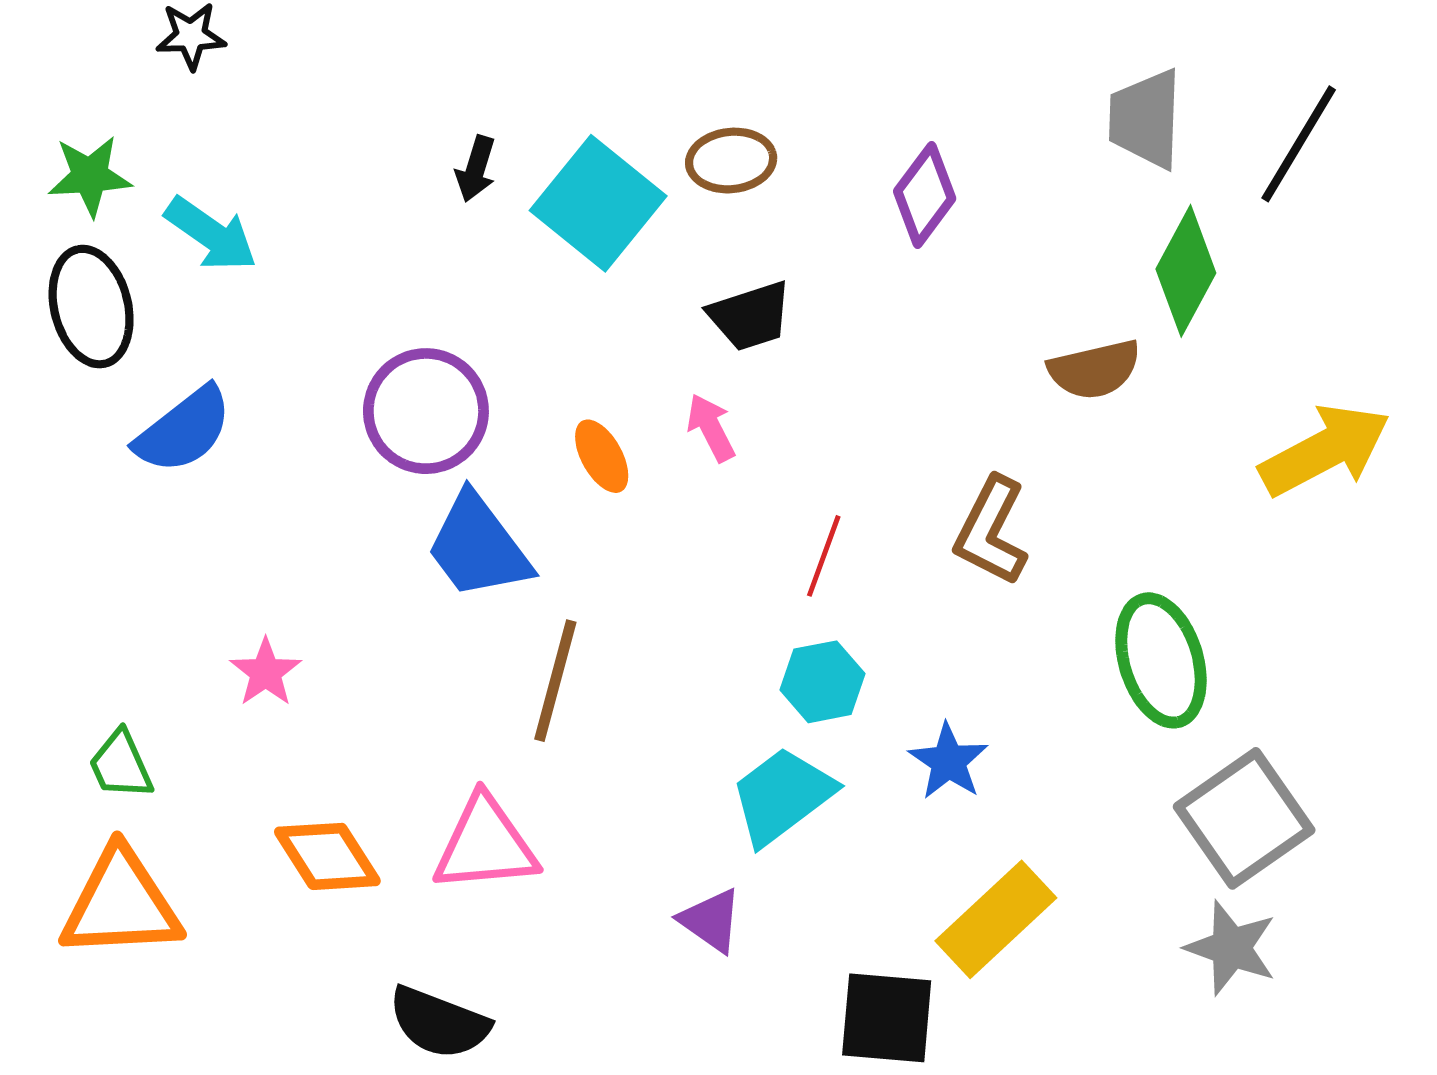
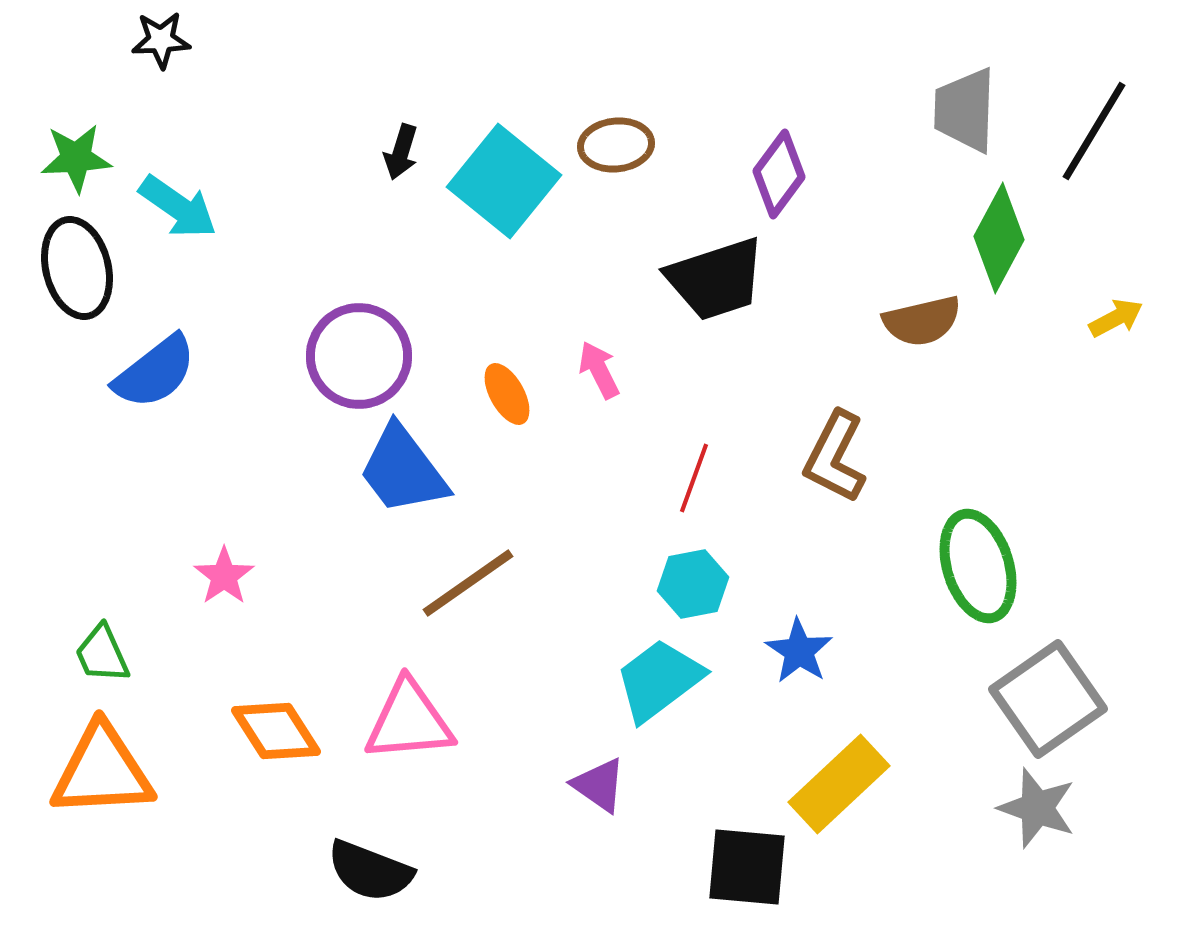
black trapezoid: (750, 316) -> (716, 279), moved, size x1.4
yellow arrow: (1325, 450) -> (1116, 318), moved, size x0.5
brown line: (555, 681) -> (468, 583), turned 40

